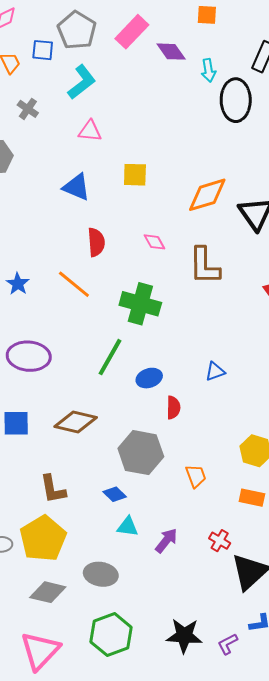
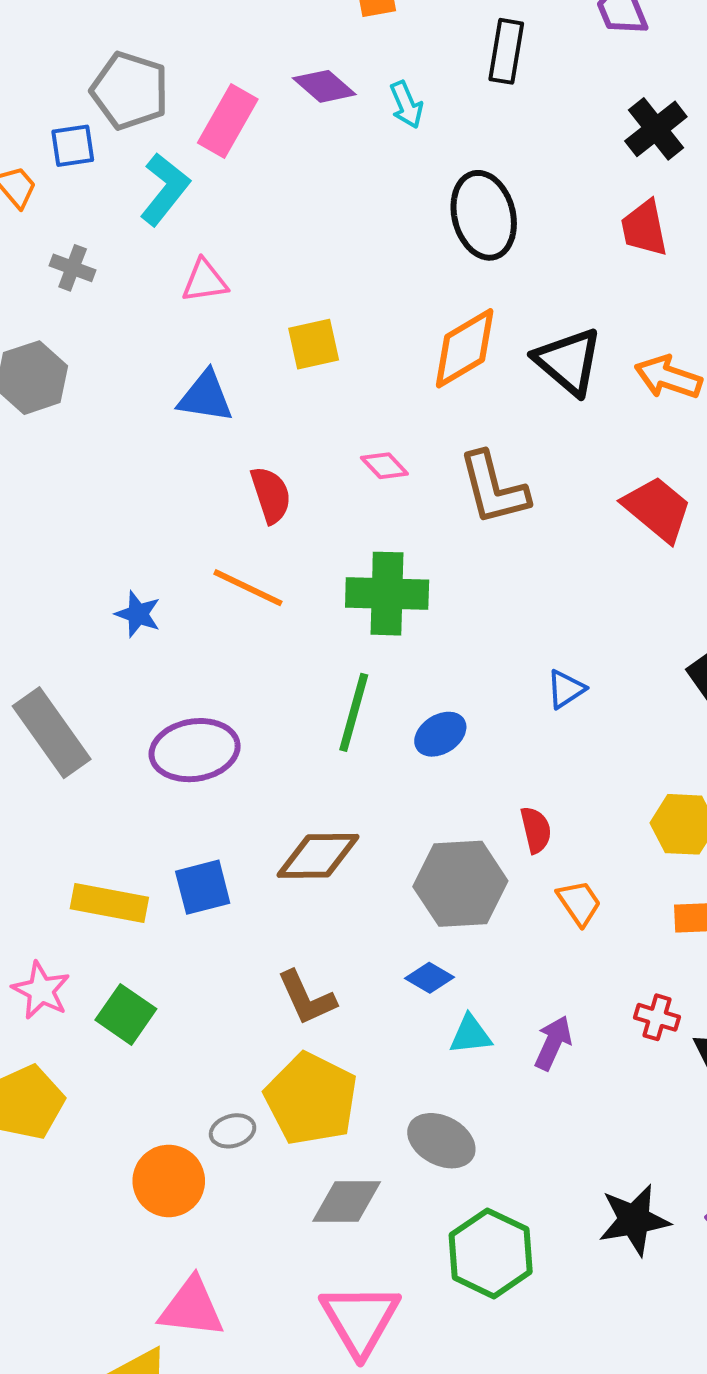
pink rectangle: (132, 32) -> (228, 121), moved
black ellipse: (236, 100) -> (484, 215), moved
red semicircle: (173, 408) -> (536, 830), moved
gray ellipse: (101, 574) -> (441, 1141), turned 32

